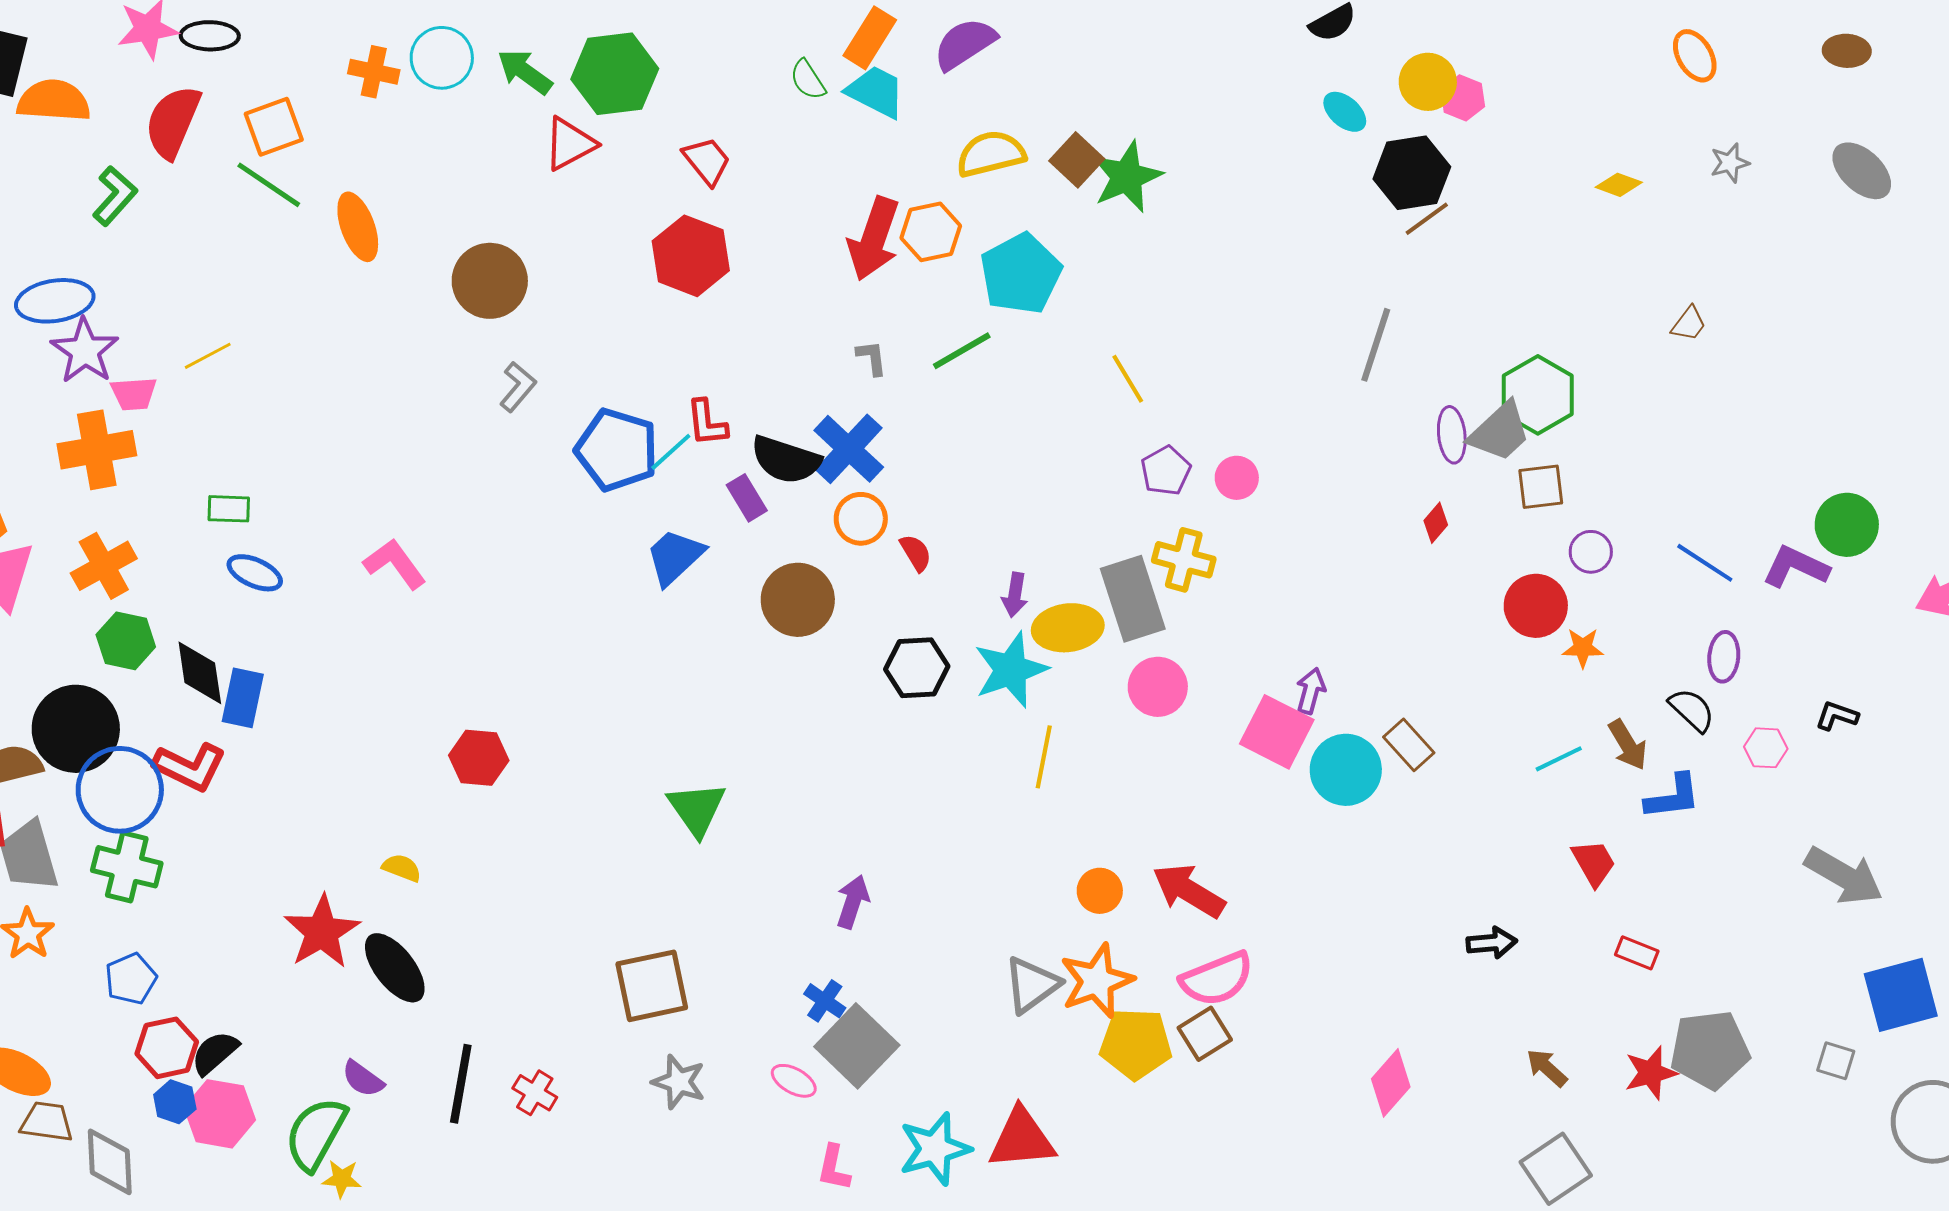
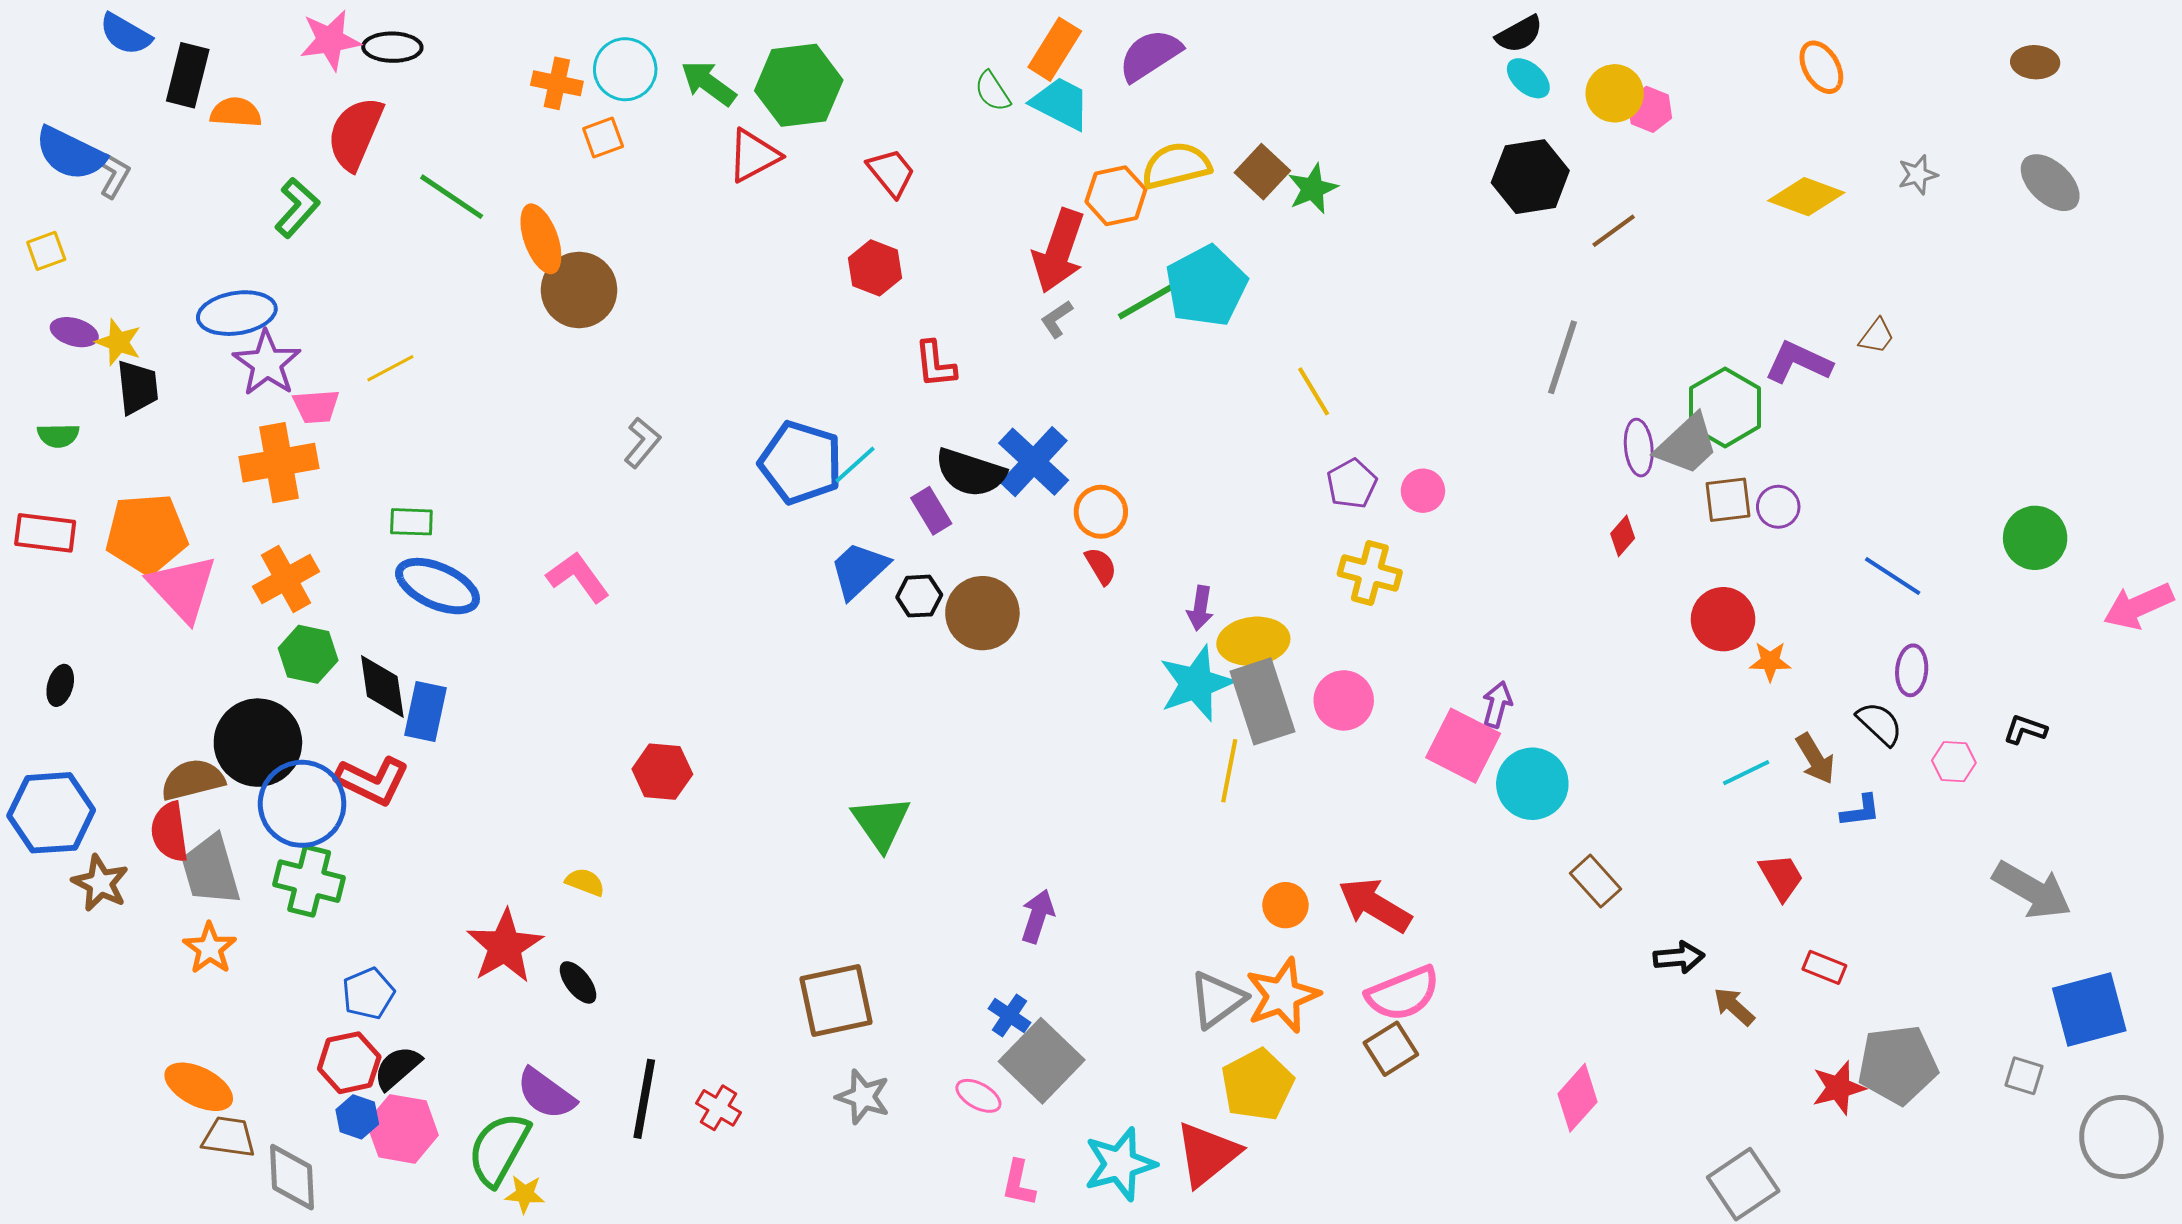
orange ellipse: (1695, 56) -> (1821, 67), moved
orange semicircle: (54, 101) -> (236, 112), size x0.7
cyan ellipse: (1345, 112) -> (1528, 78), moved
orange square: (274, 127) -> (603, 137), moved, size x0.7
black hexagon: (1412, 173) -> (1530, 177), moved
green star: (1127, 177) -> (1313, 189), size x0.7
yellow diamond: (1619, 185) -> (1806, 197), size x1.6
orange hexagon: (931, 232) -> (1116, 196), moved
red hexagon: (691, 256) -> (875, 268), size x0.7
brown circle: (490, 281) -> (579, 290), moved
green line: (962, 351) -> (1147, 301), moved
gray L-shape: (872, 358) -> (1057, 319), moved, turned -117
gray L-shape: (518, 387) -> (642, 443), moved
red L-shape: (707, 423) -> (935, 364), moved
orange circle: (861, 519) -> (1101, 512), moved
purple circle: (1591, 552) -> (1778, 507), moved
purple L-shape: (1796, 567) -> (1798, 362), moved
blue ellipse: (255, 573) -> (438, 586), size x1.5
gray rectangle: (1133, 599) -> (1262, 701), moved
black hexagon: (917, 668) -> (919, 596), moved, size x0.7
brown rectangle: (1409, 745) -> (1596, 881), moved
blue L-shape: (1673, 797) -> (1860, 811), size x0.7
black ellipse: (395, 968) -> (578, 982), size x0.6
blue pentagon: (131, 979) -> (368, 993), moved
yellow pentagon: (1136, 1044) -> (1257, 1085), moved, turned -30
brown arrow: (1547, 1068) -> (1734, 1007), moved
purple semicircle: (363, 1079) -> (546, 1094), size x1.4
red triangle: (1022, 1139) -> (1207, 1154), turned -34

